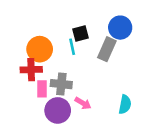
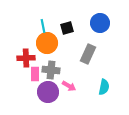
cyan line: (72, 47) -> (43, 26), moved
orange circle: (40, 49) -> (47, 43), moved
gray rectangle: (107, 49) -> (88, 54), moved

